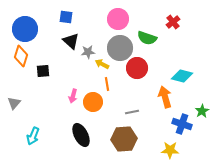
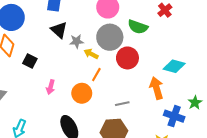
black square: (43, 71) -> (30, 61), turned 32
orange line: (107, 84) -> (96, 75), turned 40
pink arrow: (73, 96) -> (51, 87), moved

